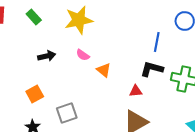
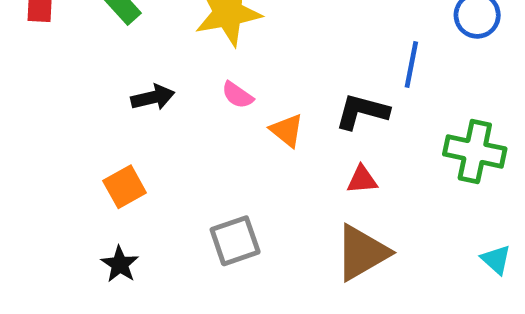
black L-shape: (152, 69) -> (362, 112), moved
gray square: (67, 113) -> (235, 241), moved

